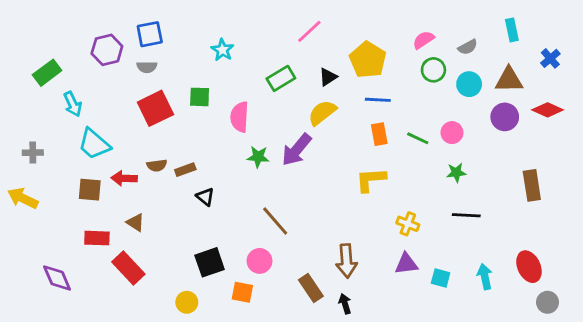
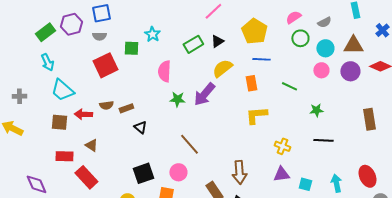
cyan star: (222, 50) -> (152, 34), moved
green rectangle: (47, 73) -> (45, 32), moved
black triangle: (328, 77) -> (217, 41), moved
green square: (200, 97) -> (131, 48), moved
pink circle: (452, 133) -> (321, 70), moved
orange rectangle: (379, 134) -> (251, 83), moved

